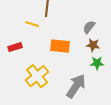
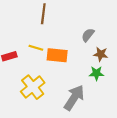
yellow line: (32, 24) -> (36, 48), moved
brown star: (93, 45) -> (101, 54), moved

